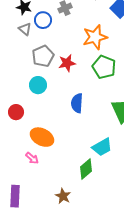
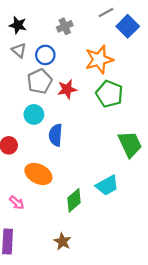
blue circle: (43, 20) -> (45, 55), moved
blue semicircle: (77, 103) -> (56, 135), moved
pink arrow: (32, 158) -> (17, 203), moved
green diamond: (86, 169) -> (74, 200), moved

